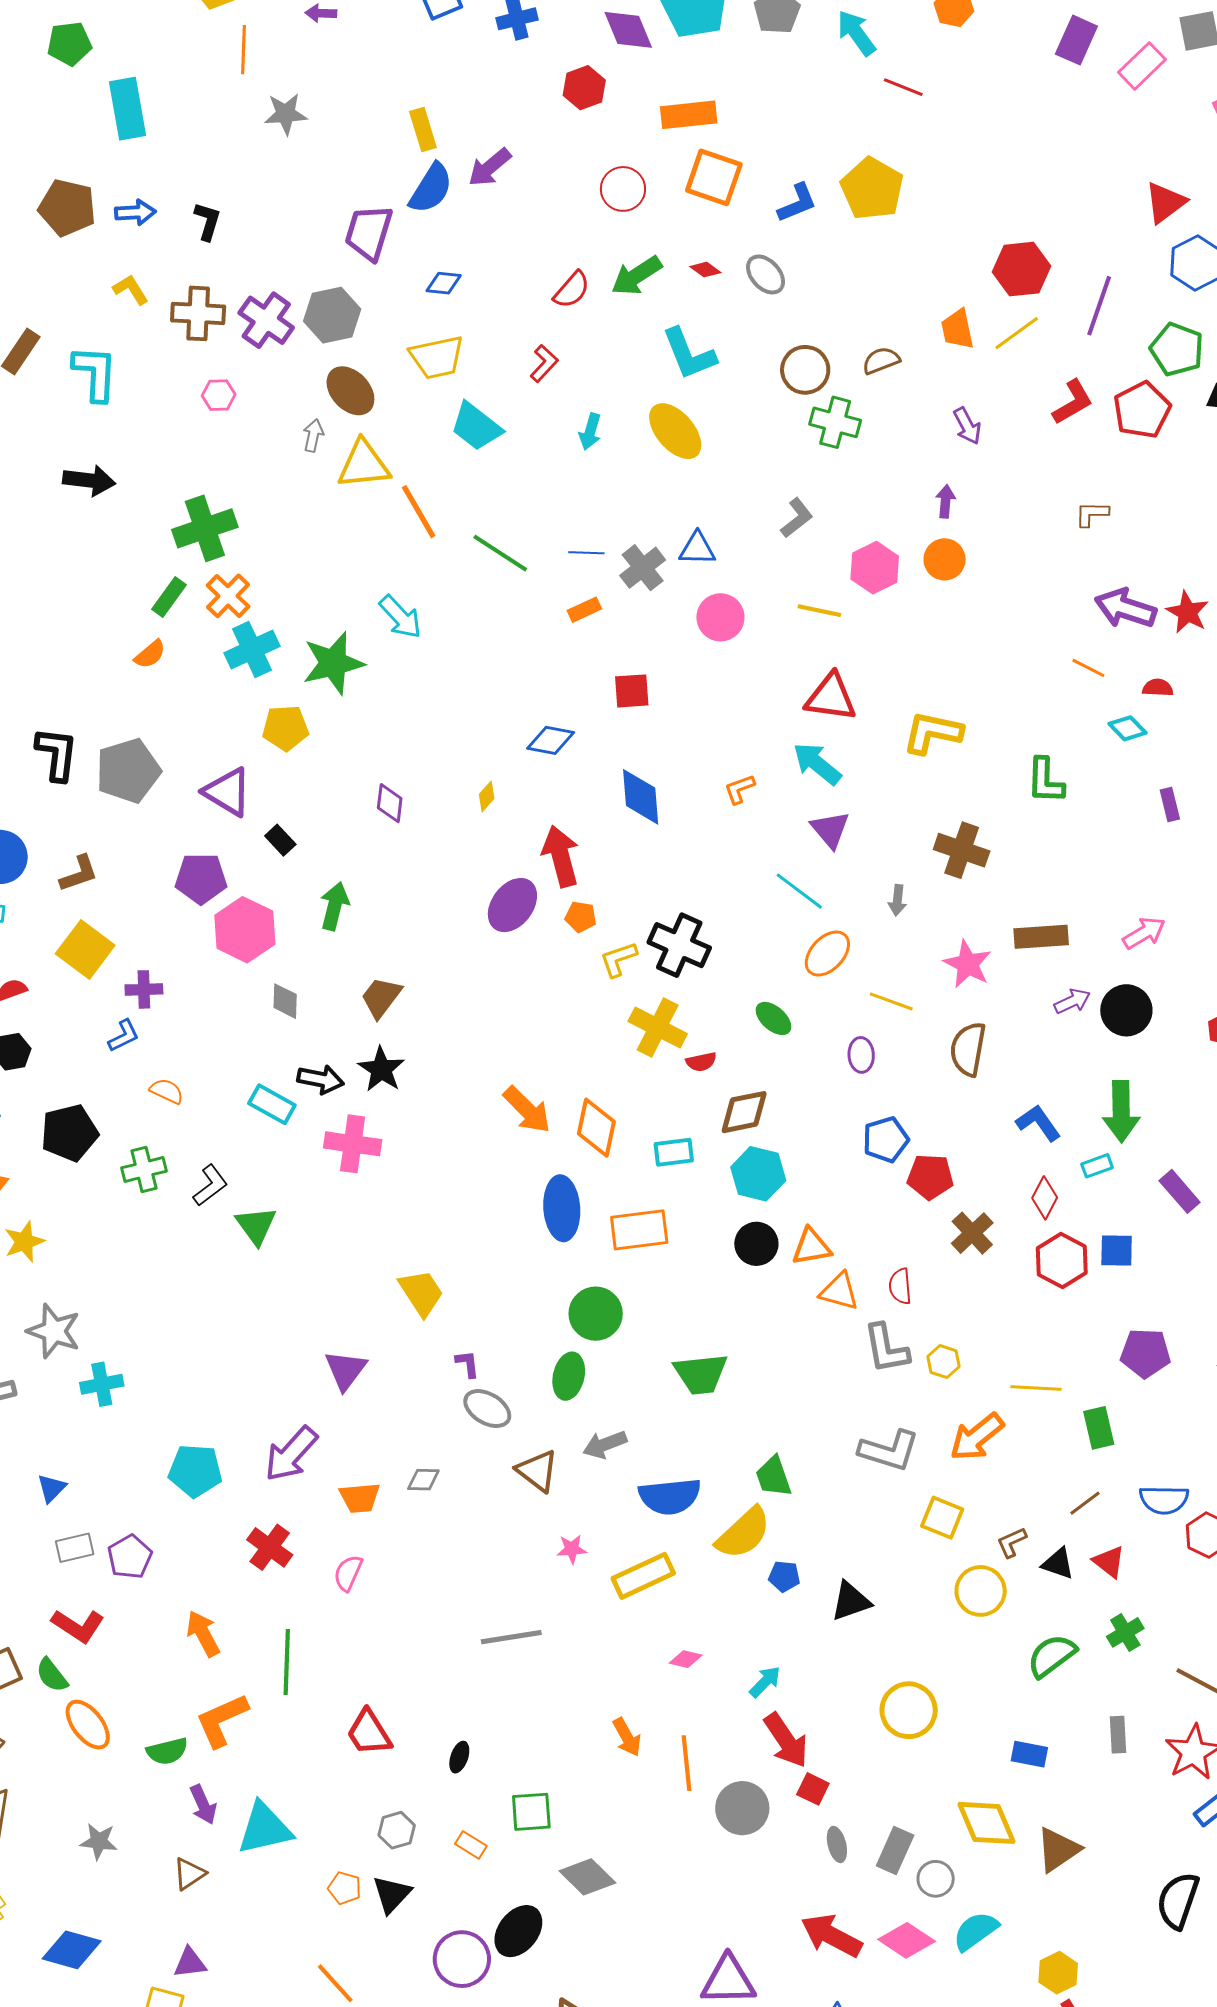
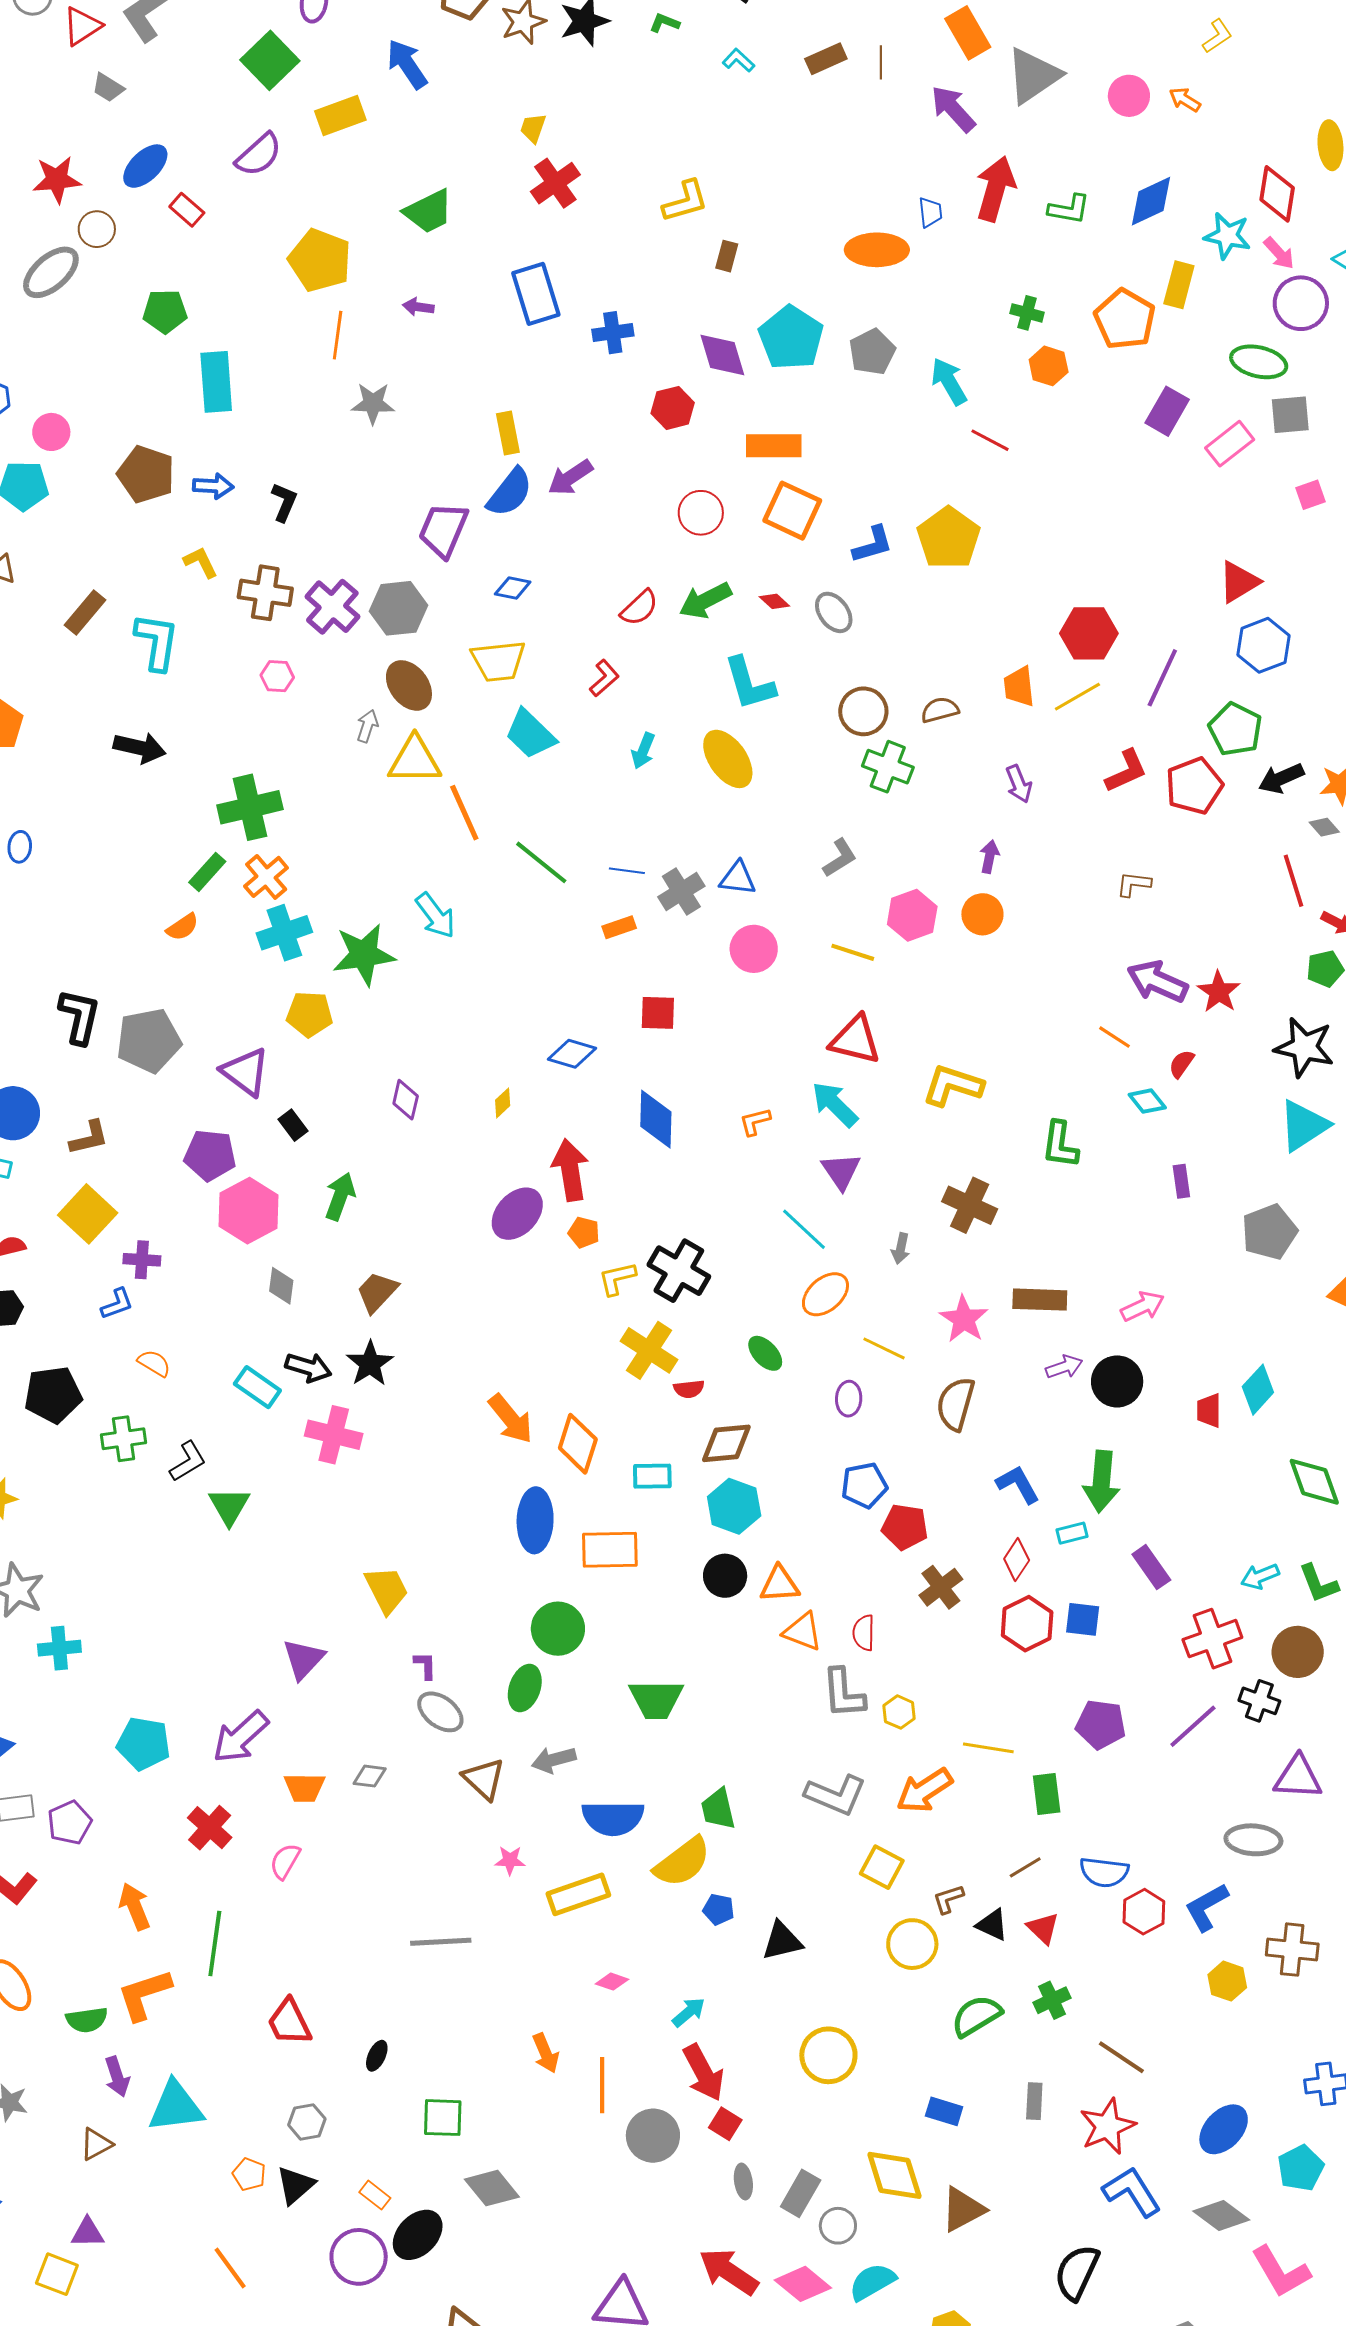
red semicircle: (1158, 688) -> (1181, 1064), turned -64
orange rectangle: (471, 1845) -> (375, 2195), moved

